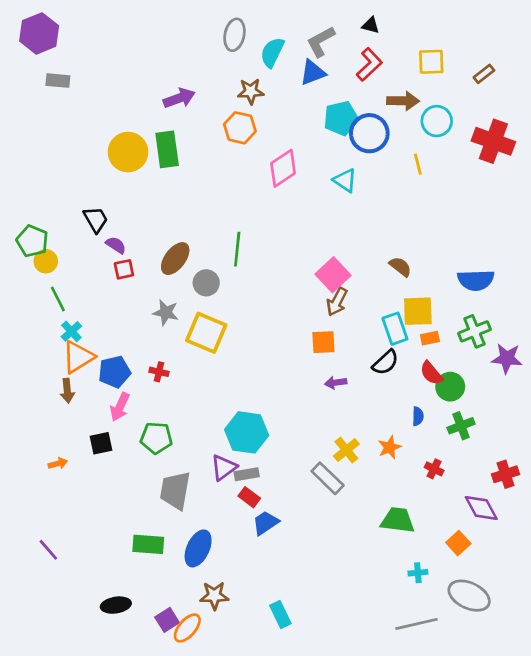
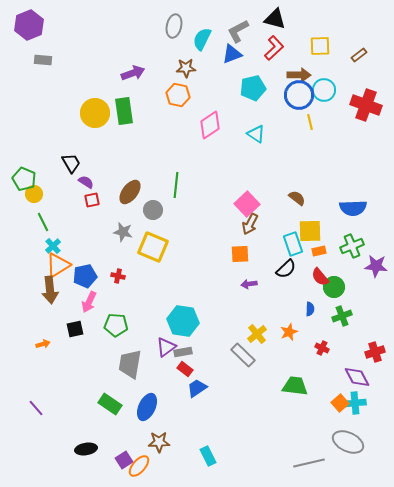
black triangle: (371, 25) -> (275, 19), size x1.6
blue circle: (369, 133) -> (299, 95), moved
brown arrow: (67, 391) -> (50, 290), size x1.5
green rectangle: (148, 544) -> (110, 404), turned 30
cyan cross: (418, 573) -> (355, 403), moved, size x1.5

